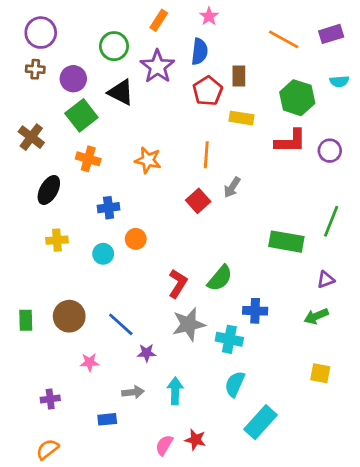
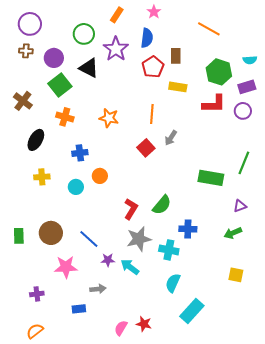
purple rectangle: (331, 34) -> (247, 87), moved
pink star: (90, 362) -> (66, 267), size x1.6
cyan arrow: (175, 391) -> (130, 267), moved, turned -54

